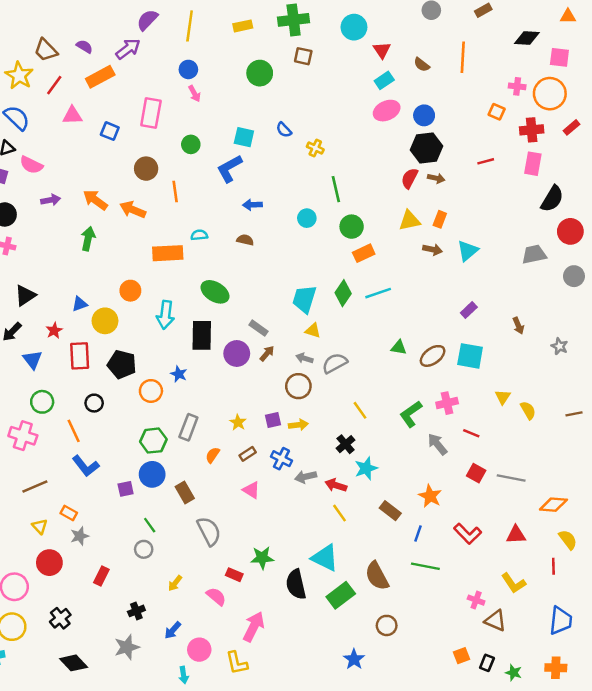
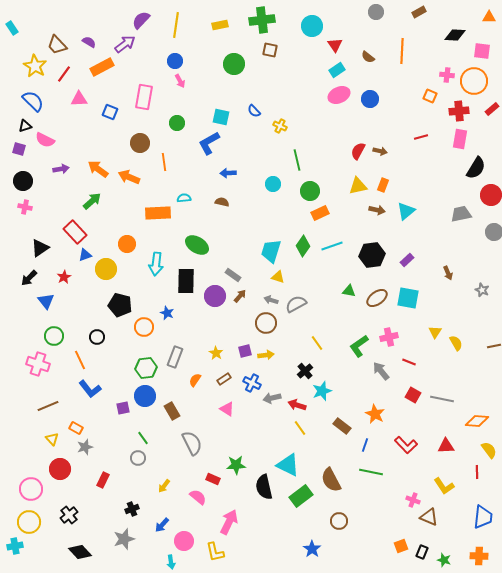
black hexagon: (427, 148) -> (372, 255), moved
green arrow: (88, 239) -> (92, 201), turned 36
red rectangle: (80, 356) -> (75, 232), moved, turned -40

